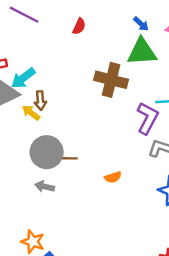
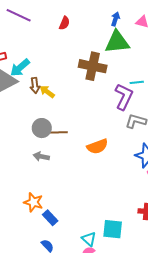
blue arrow: (141, 24) -> (115, 19), turned -112
yellow arrow: (31, 113) -> (47, 92), moved
gray circle: (47, 152) -> (42, 128), size x0.7
orange semicircle: (113, 177) -> (97, 146), size x1.5

